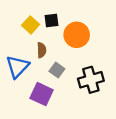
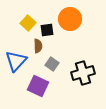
black square: (51, 21) -> (47, 30), moved
orange circle: (77, 35) -> (70, 19), moved

